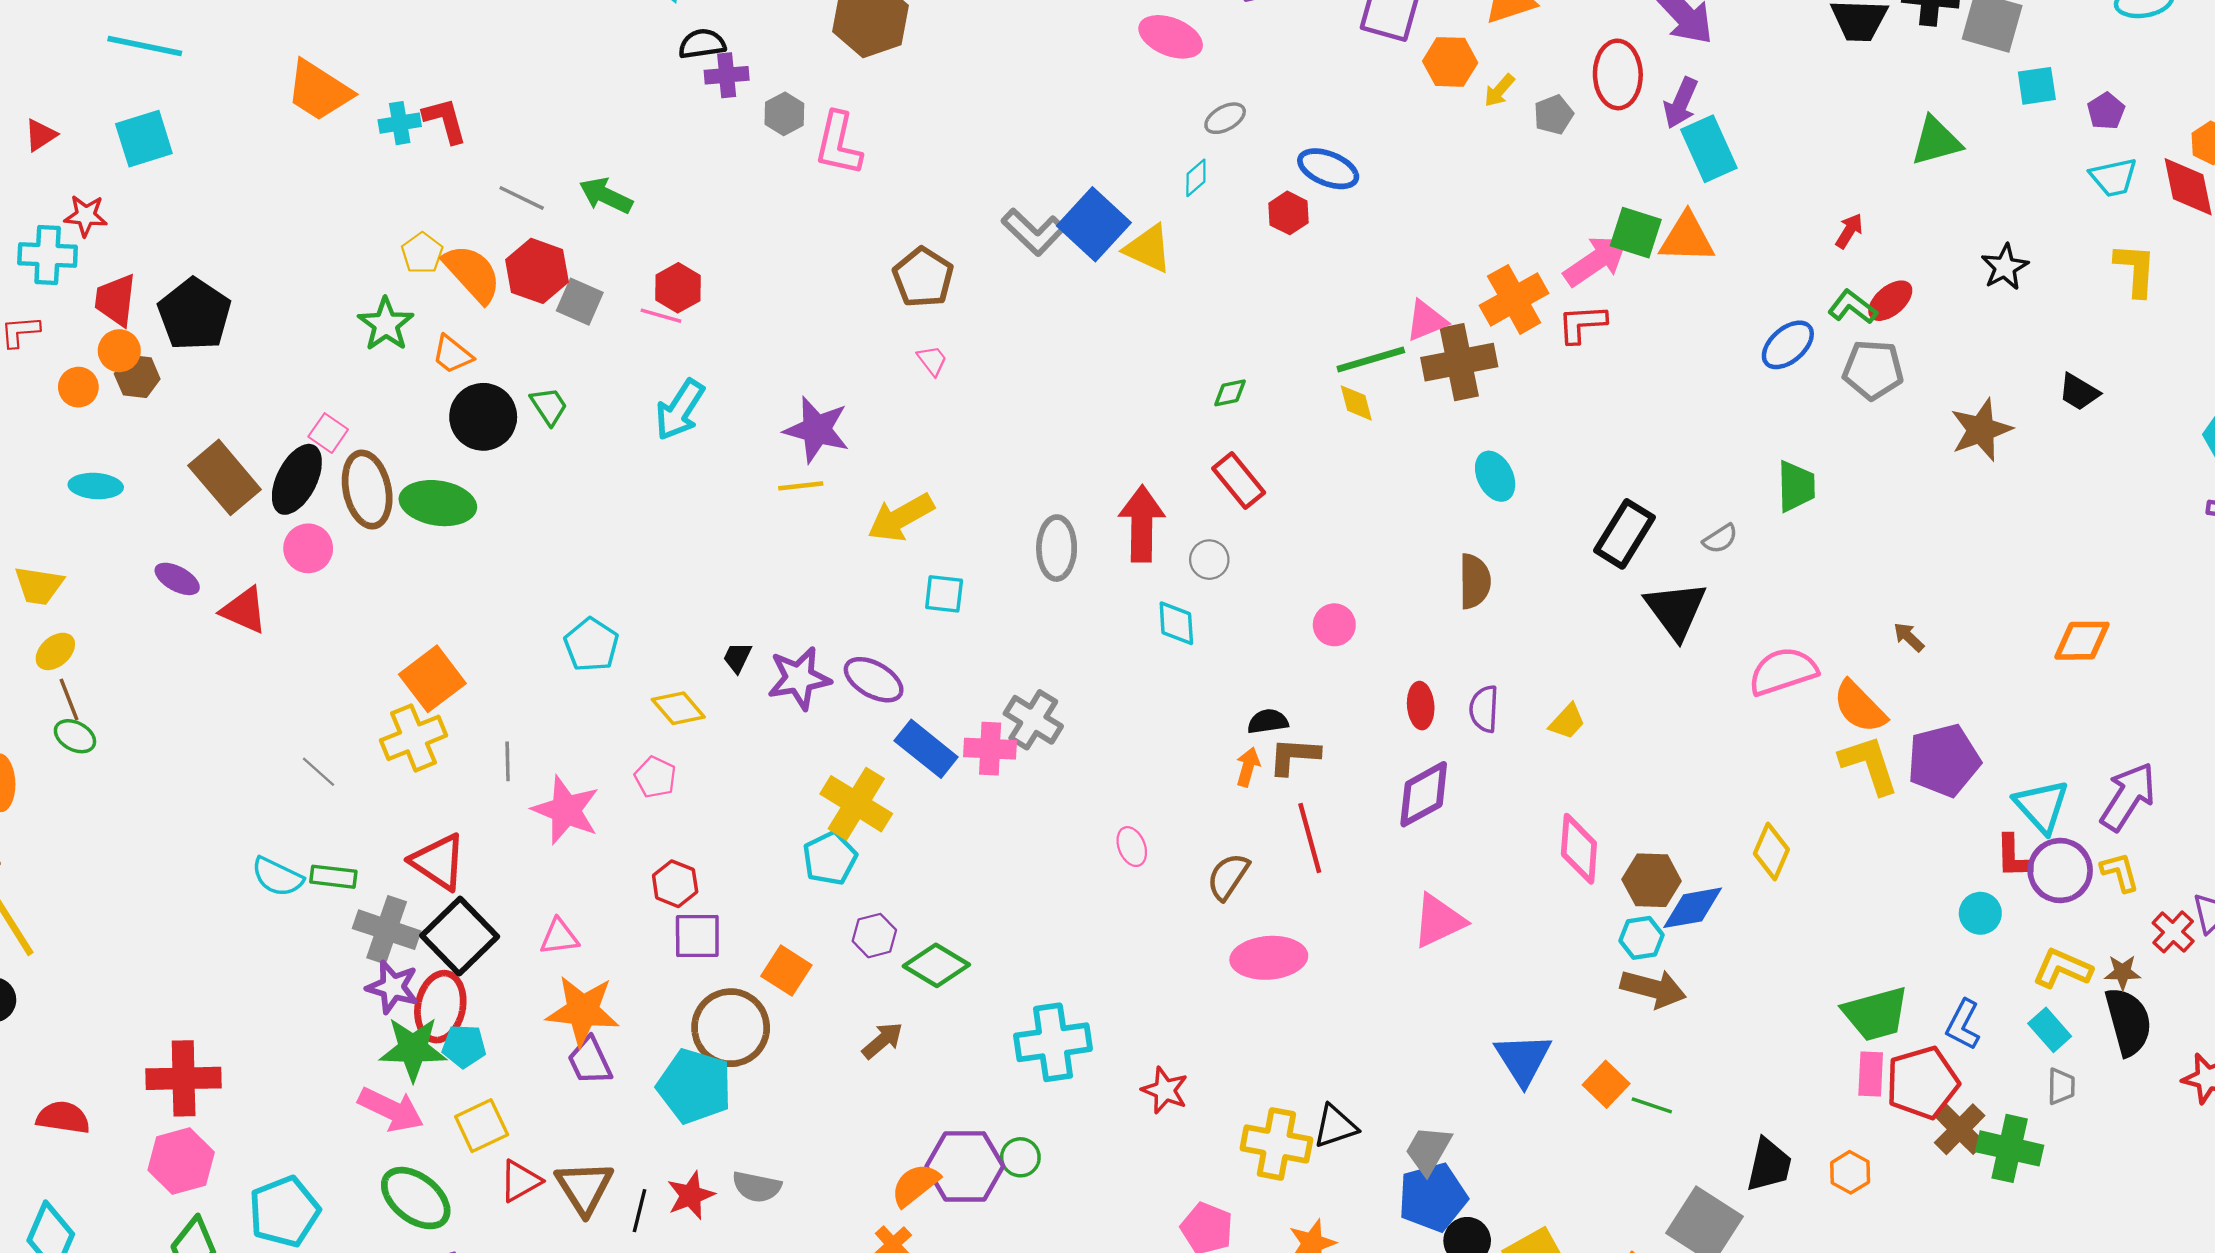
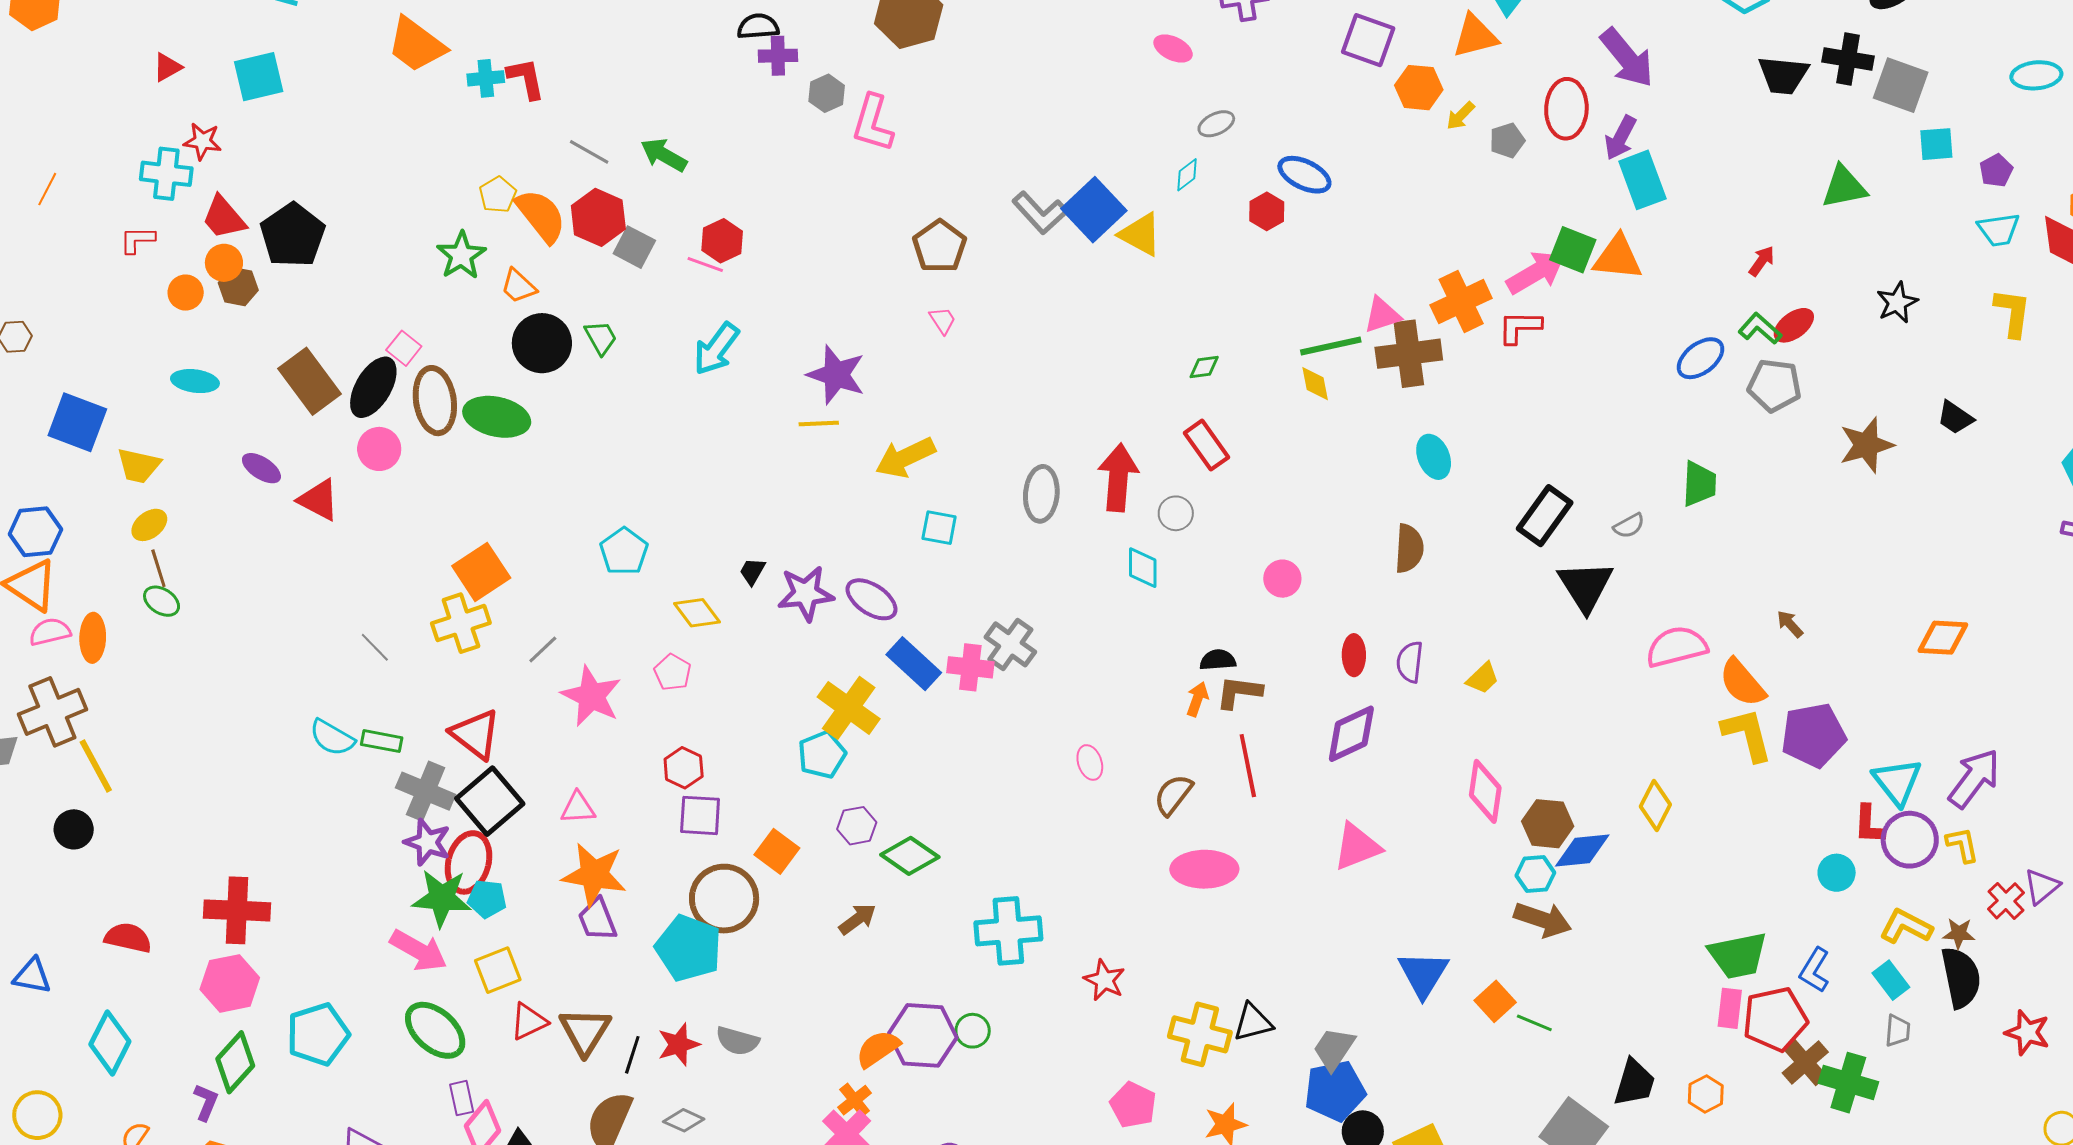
pink ellipse: (1171, 37) -> (1173, 48), size x0.7
red trapezoid: (116, 300) -> (224, 218), turned -51
gray line: (508, 761) -> (543, 649), turned 44

